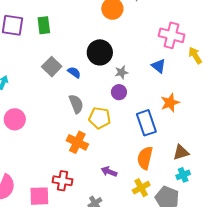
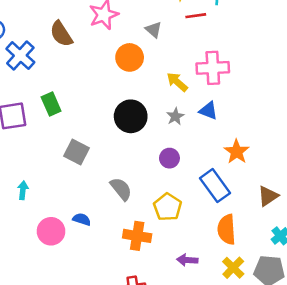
yellow arrow: (195, 55) -> (177, 82), moved
blue semicircle: (74, 72) -> (82, 219), moved
gray star: (121, 72) -> (175, 116), moved
yellow pentagon: (100, 118) -> (168, 207), moved, turned -30
brown triangle: (181, 152) -> (268, 196), moved

